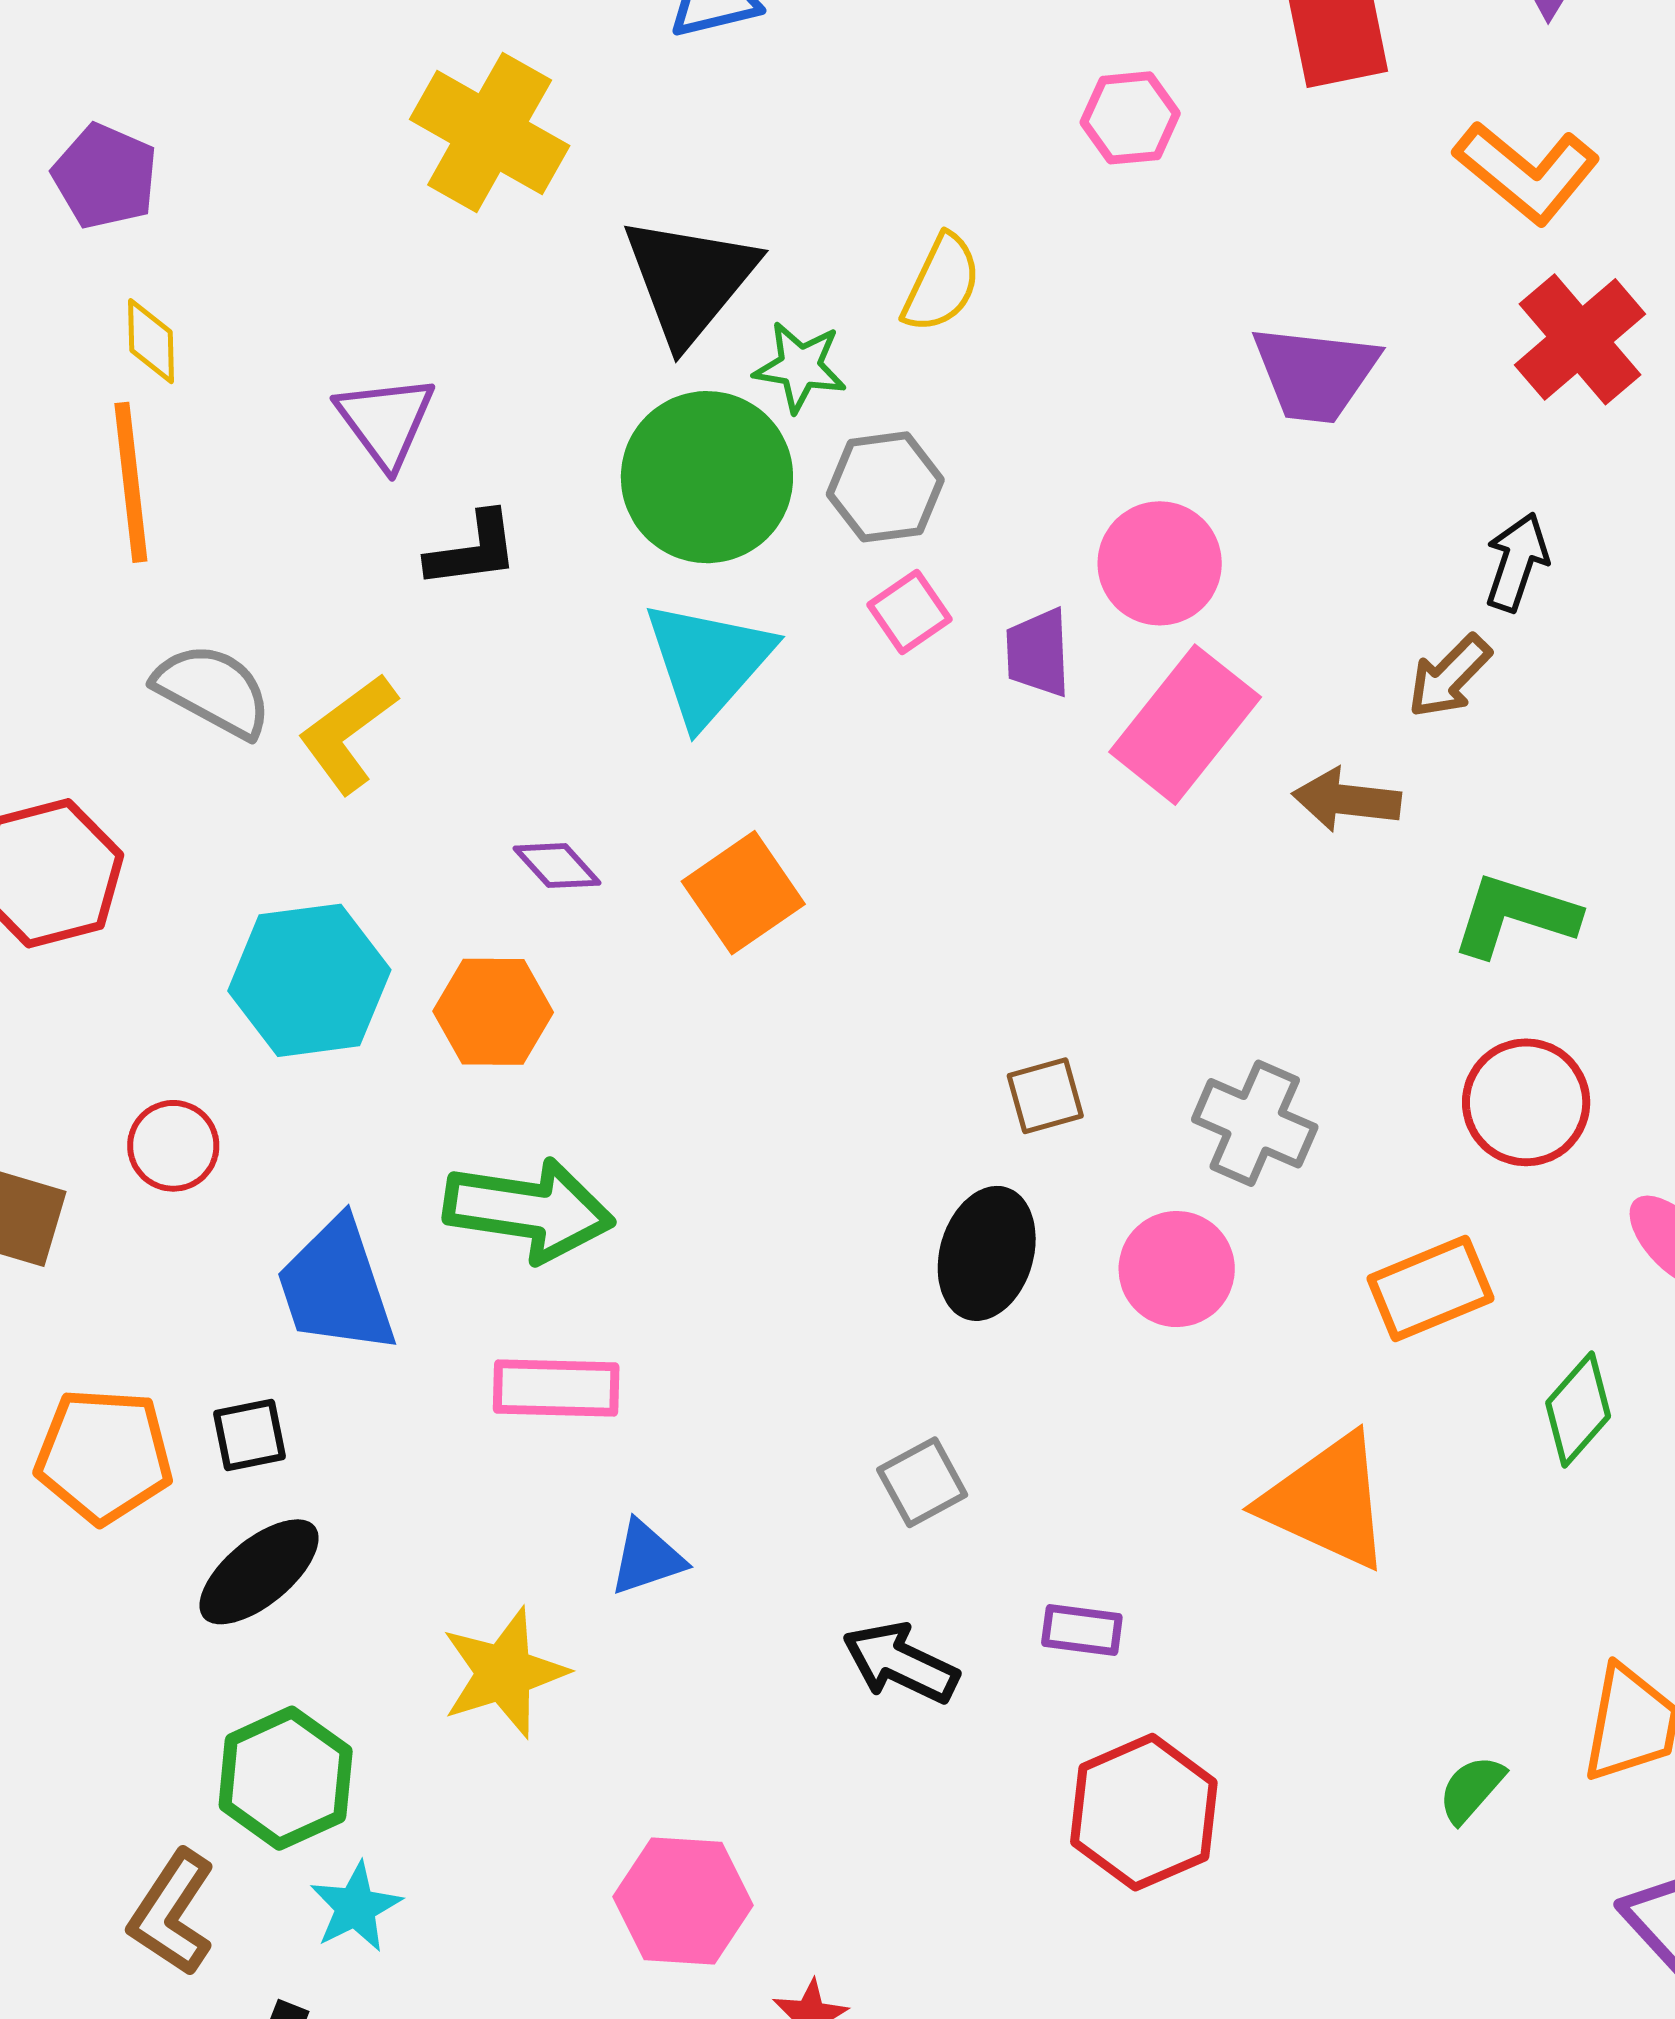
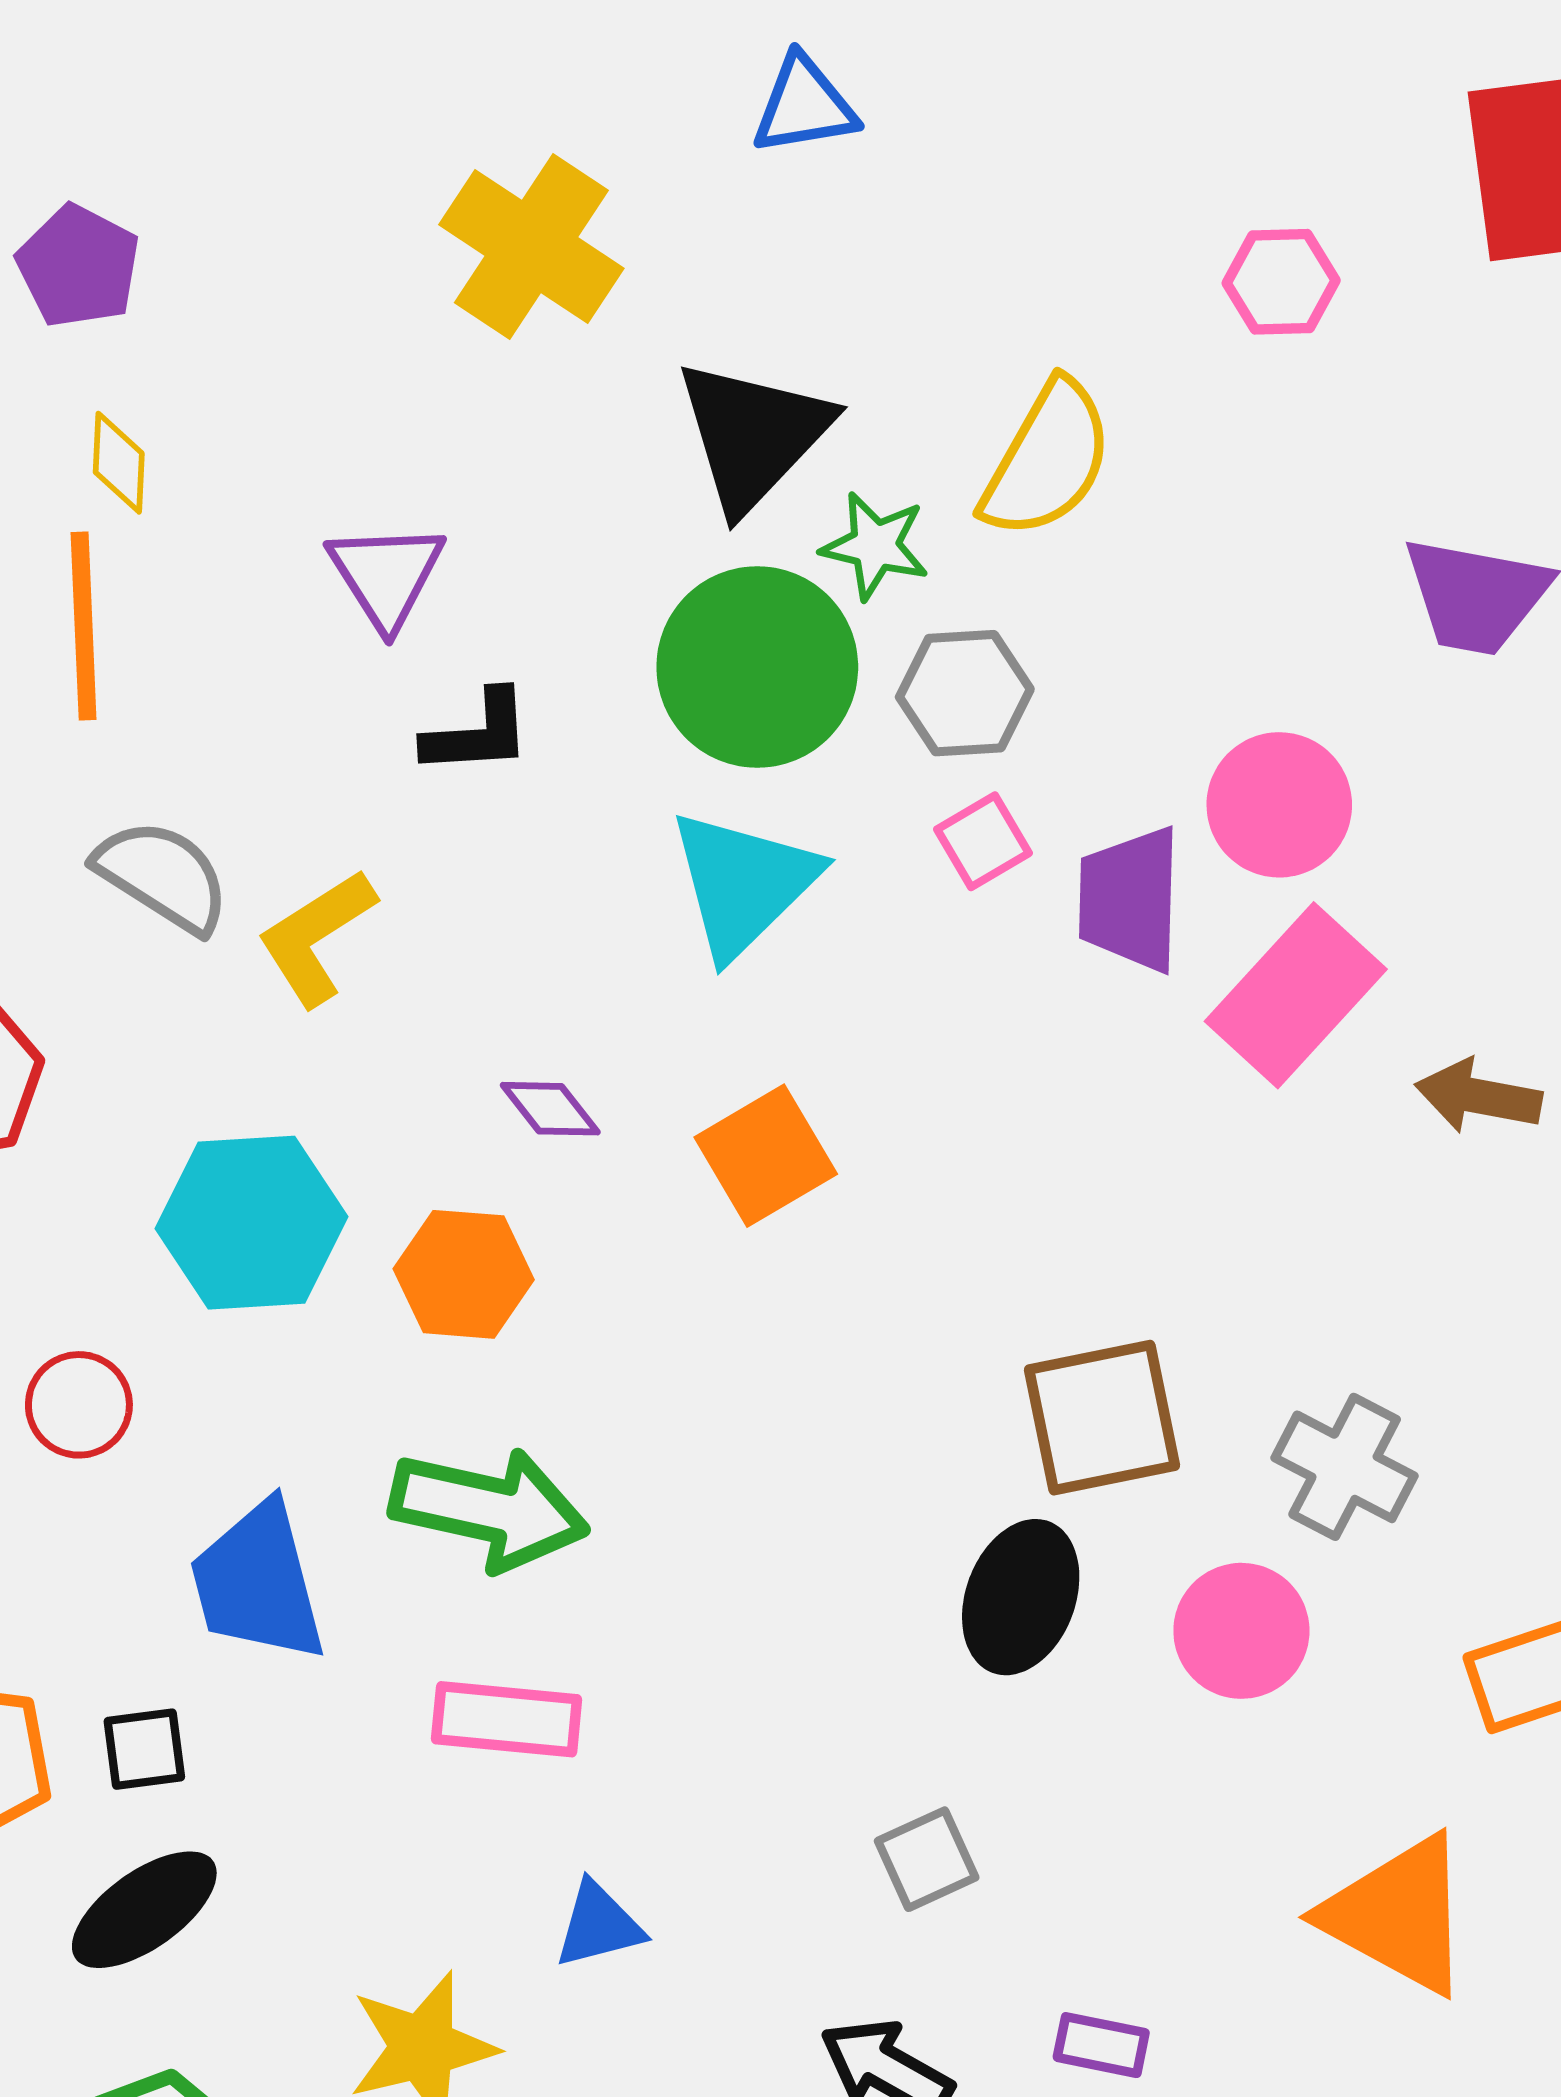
yellow semicircle: (942, 283) -> (1047, 460), size x1.4
purple trapezoid: (1038, 653) -> (1130, 899), size x1.4
brown square: (1045, 1096) -> (1102, 1418), size x1.8

